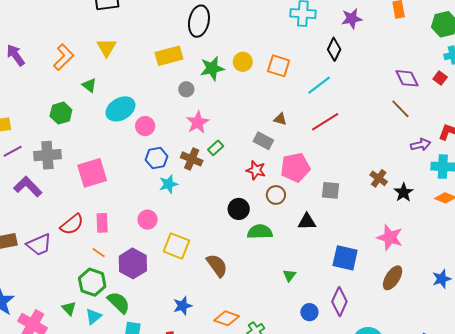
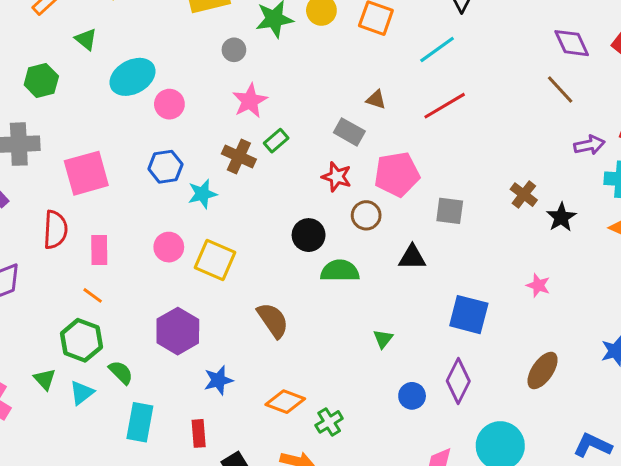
blue hexagon: (157, 158) -> (165, 167), moved
red semicircle: (72, 224) -> (55, 230), moved, turned -50
pink star: (390, 237) -> (538, 285), size x0.6
yellow square: (176, 246) -> (215, 260), moved
purple hexagon: (133, 263) -> (178, 331), moved
brown ellipse: (393, 278) -> (543, 370), moved
green semicircle: (119, 302) -> (121, 372), size x0.7

